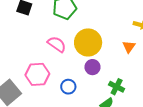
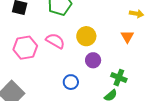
yellow circle: (88, 42) -> (86, 36), size x0.7
pink hexagon: (37, 74) -> (25, 48), moved

